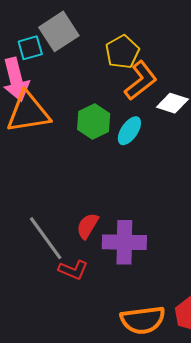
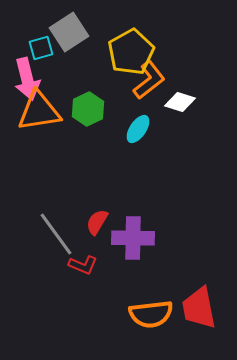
yellow pentagon: (122, 52) -> (131, 52), size x1.4
green hexagon: (94, 122) -> (88, 109), moved

